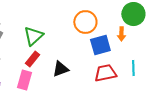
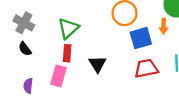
red rectangle: (32, 59) -> (67, 53), turned -35
black triangle: (60, 69) -> (97, 64), turned -42

